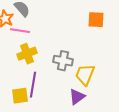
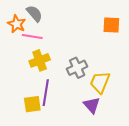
gray cross: (63, 61) -> (77, 68), turned -36
purple triangle: (77, 97) -> (92, 105), turned -36

